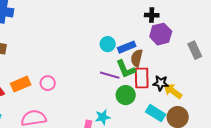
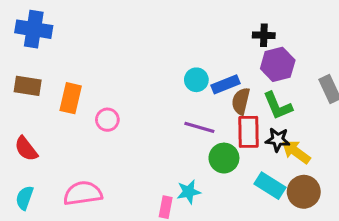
green L-shape: (126, 69) -> (278, 106), moved
pink circle: (48, 83) -> (107, 120), moved
orange rectangle: (21, 84) -> (71, 98), moved, turned -54

